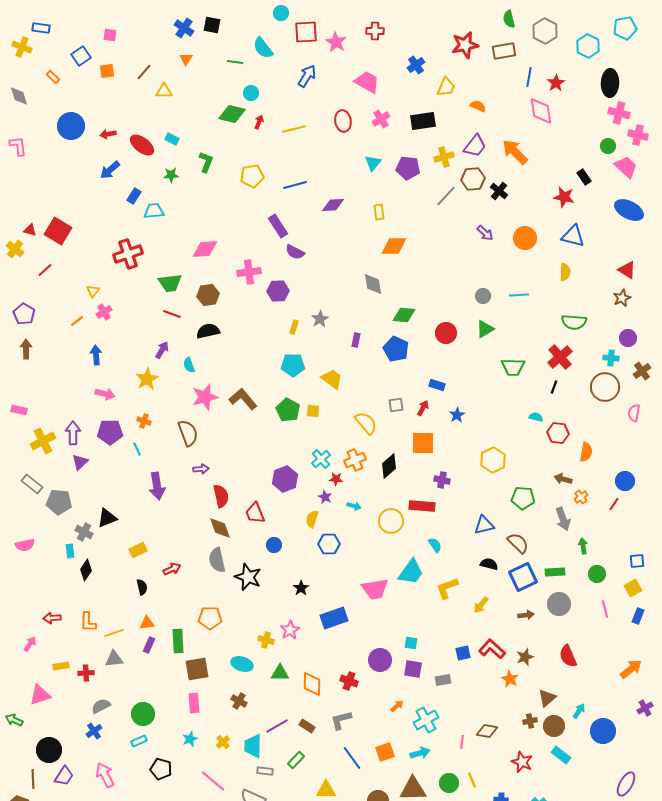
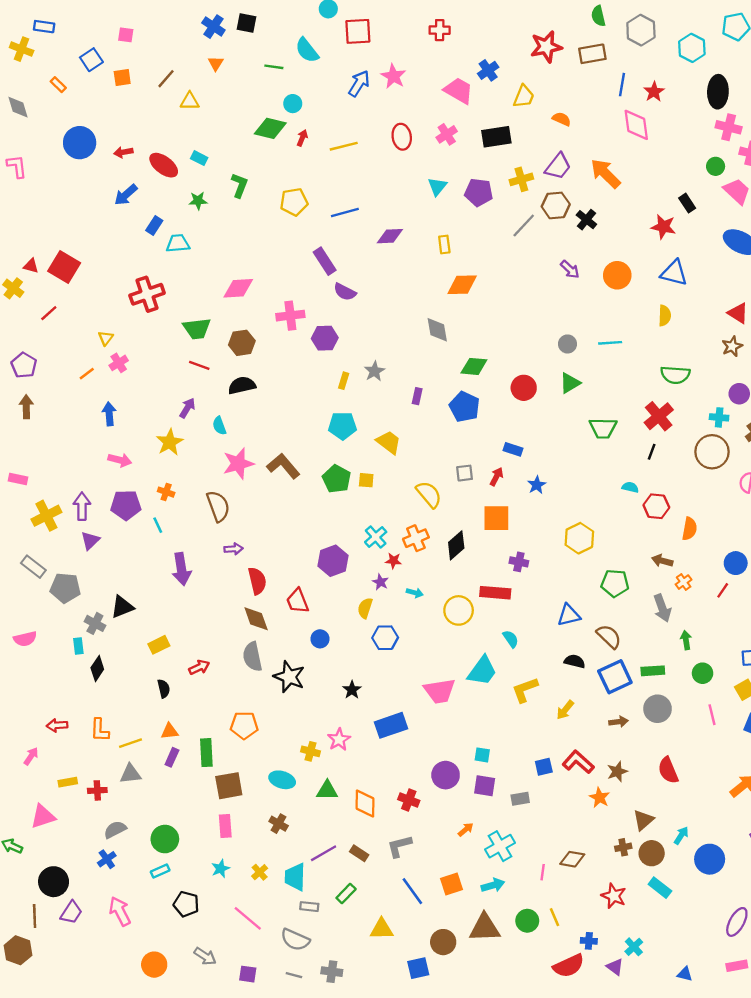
pink star: (336, 42) -> (393, 76), moved
pink trapezoid: (367, 82) -> (459, 91), moved

